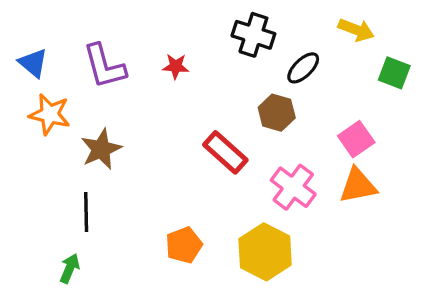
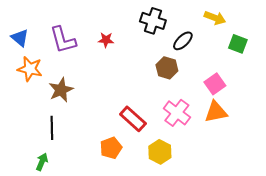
red rectangle: (225, 152) -> (133, 119), moved
yellow hexagon: (265, 252) -> (160, 152), size x0.7

